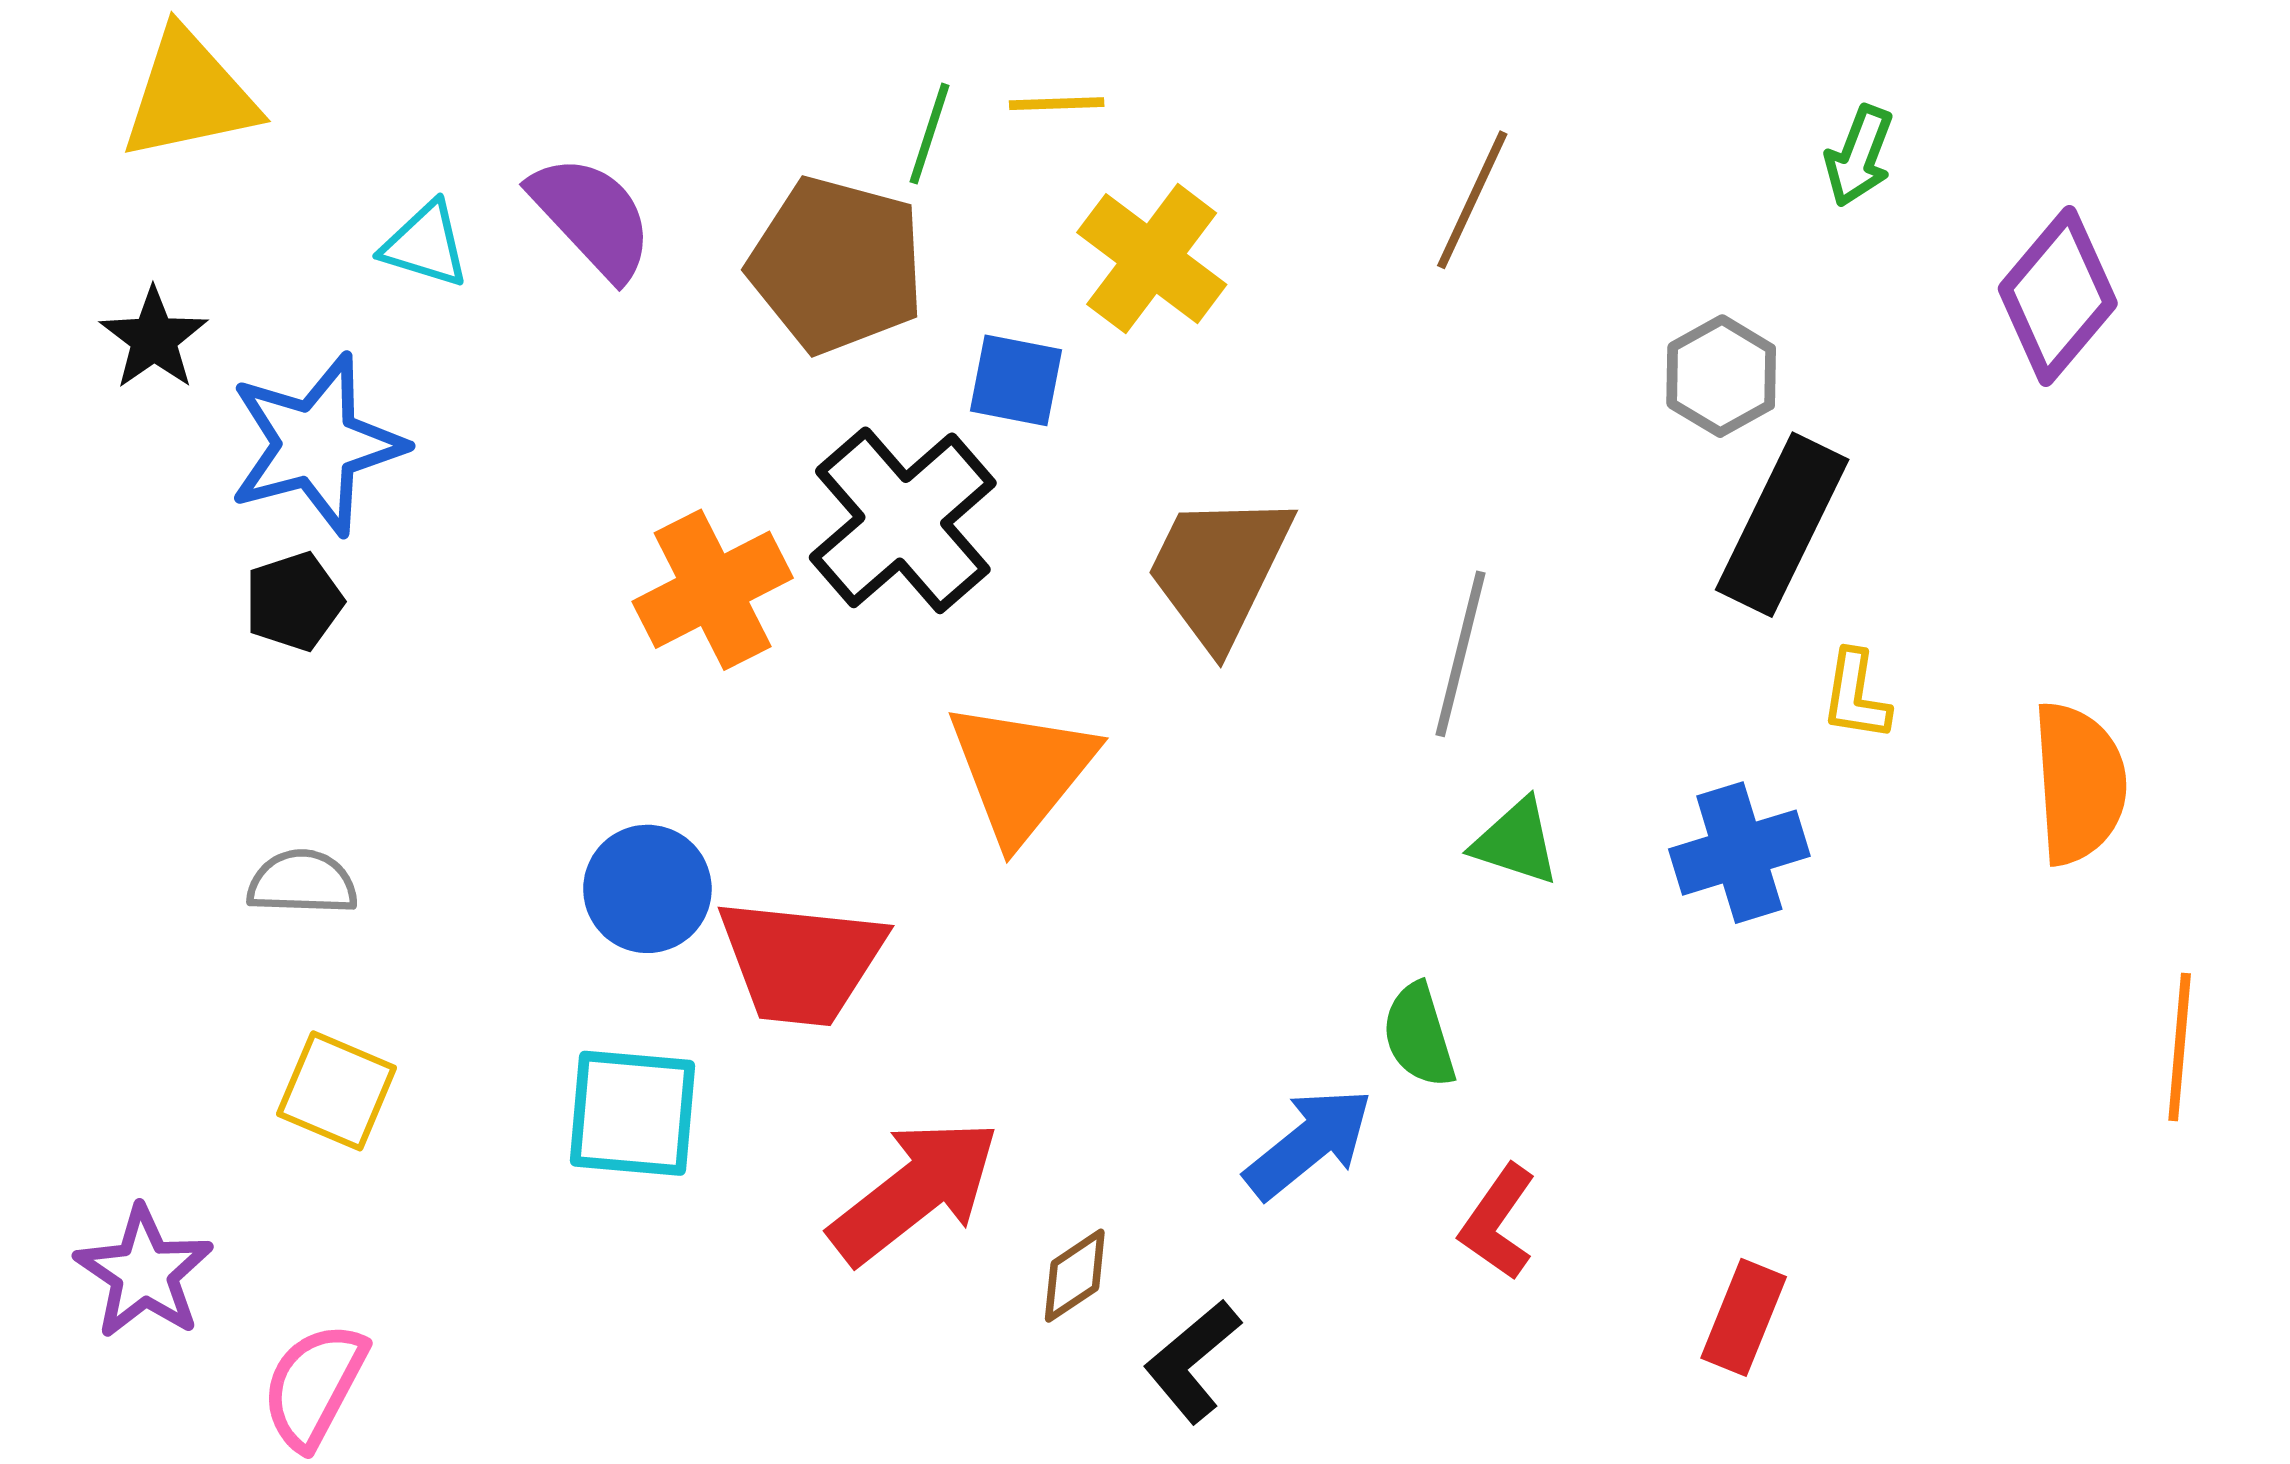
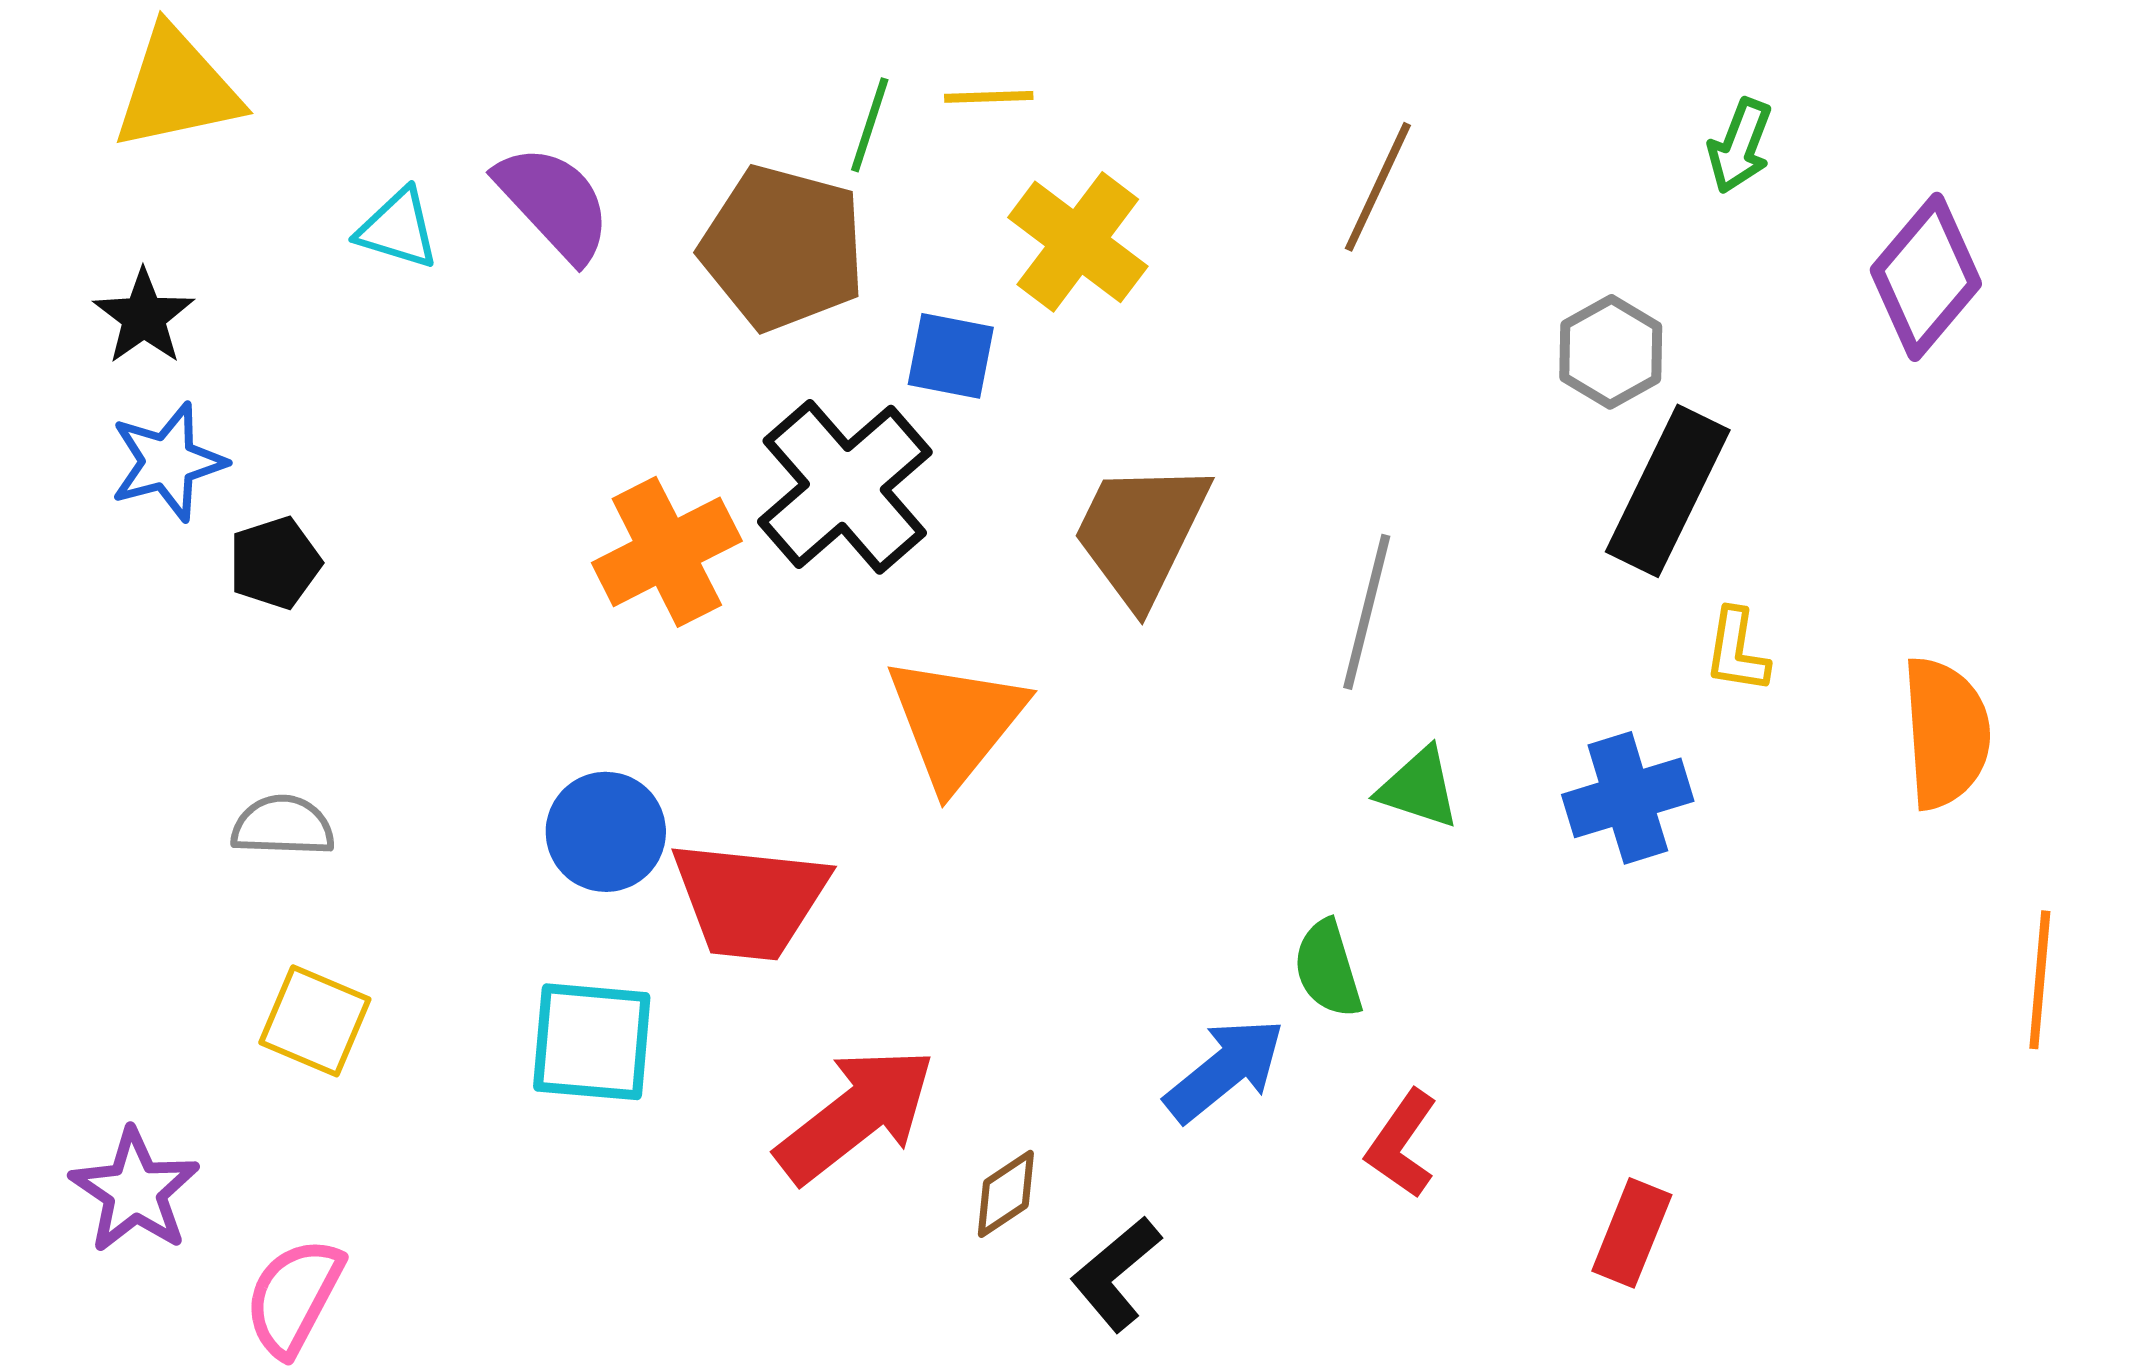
blue star: (316, 444) -> (168, 462), moved, size x0.7

